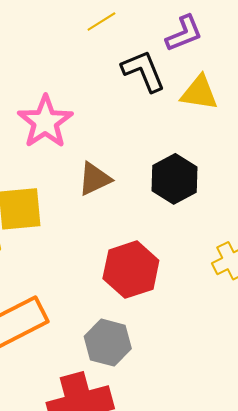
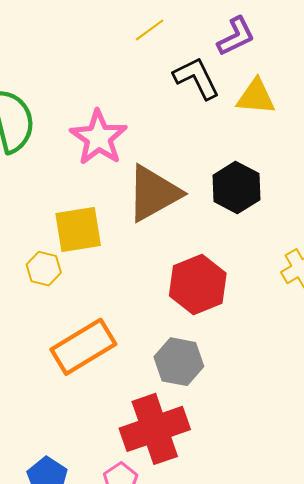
brown triangle: (94, 179) -> (154, 193), size x1.6

